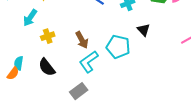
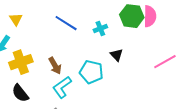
yellow cross: (48, 36) -> (21, 62), size x1.6

